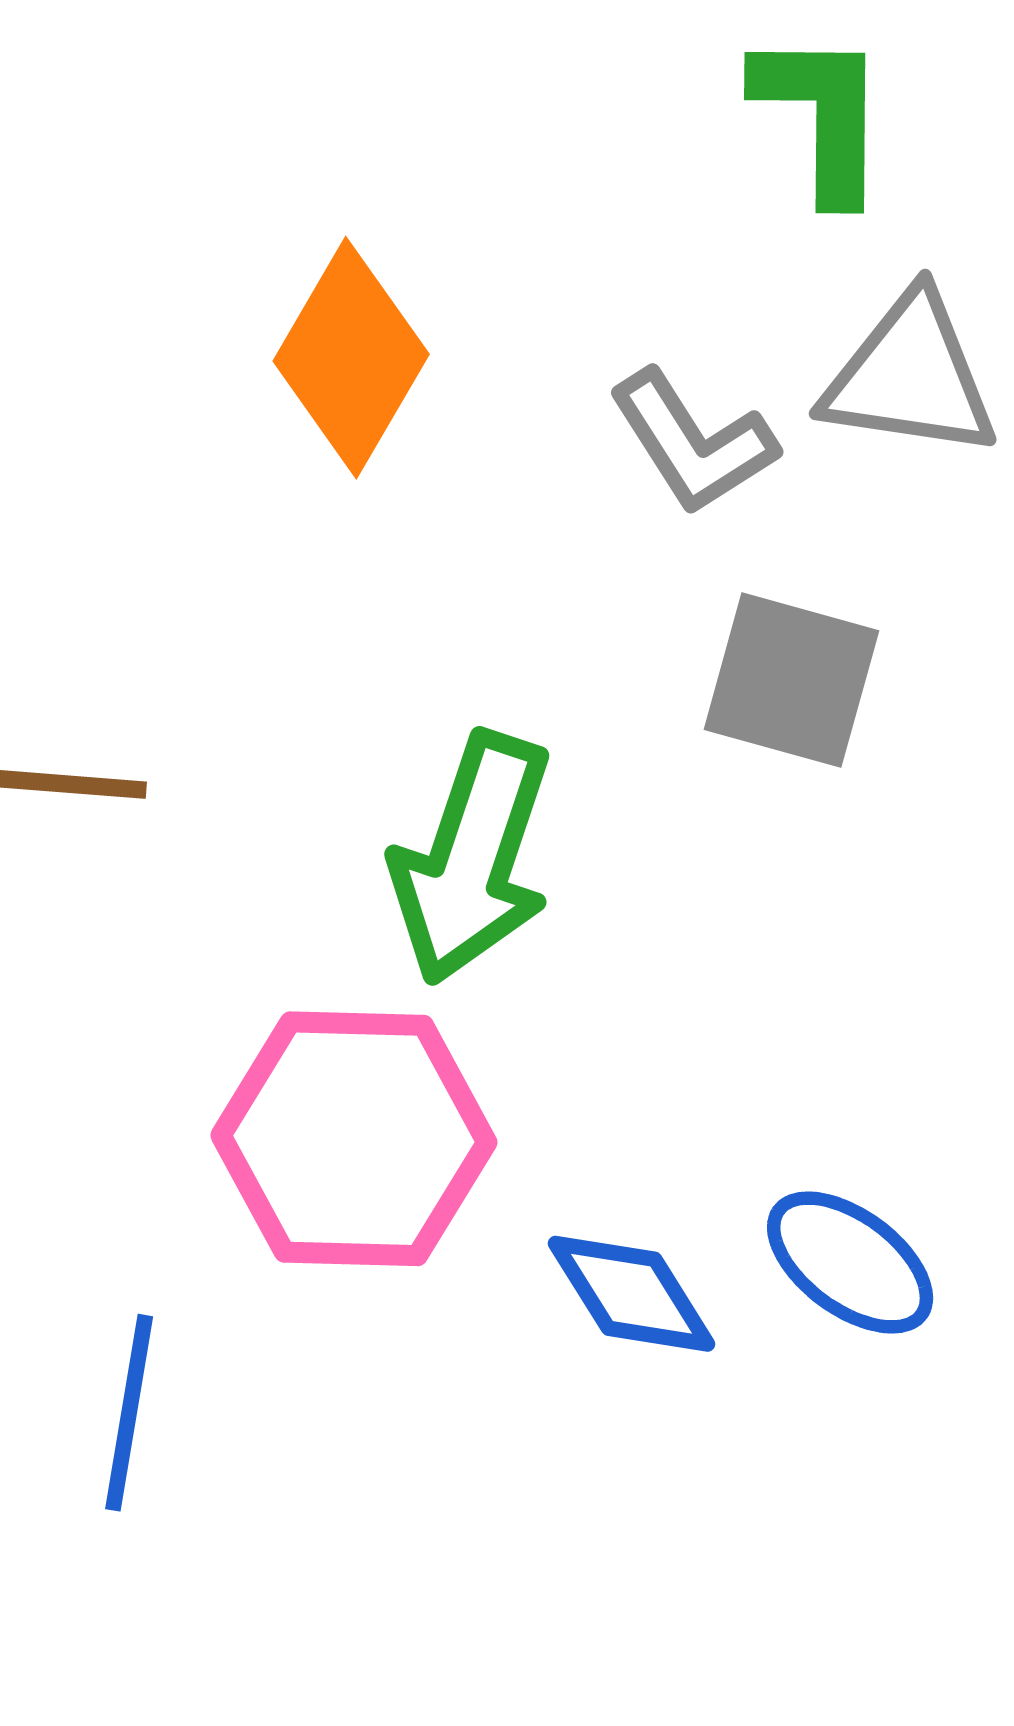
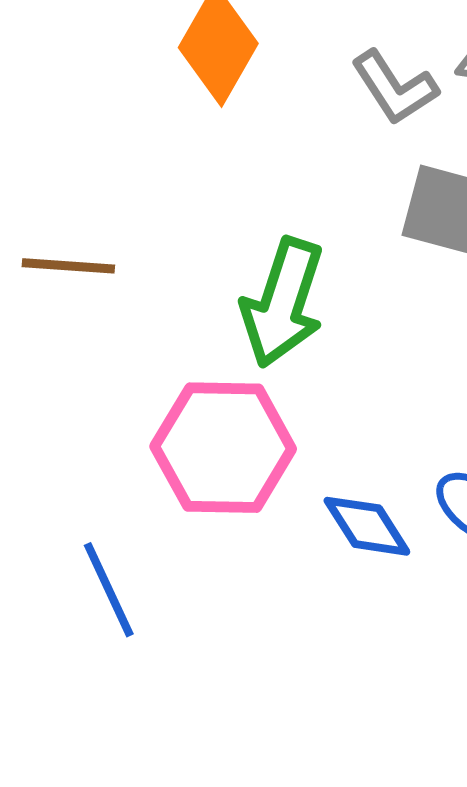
blue line: (129, 1413) -> (109, 590), turned -34

